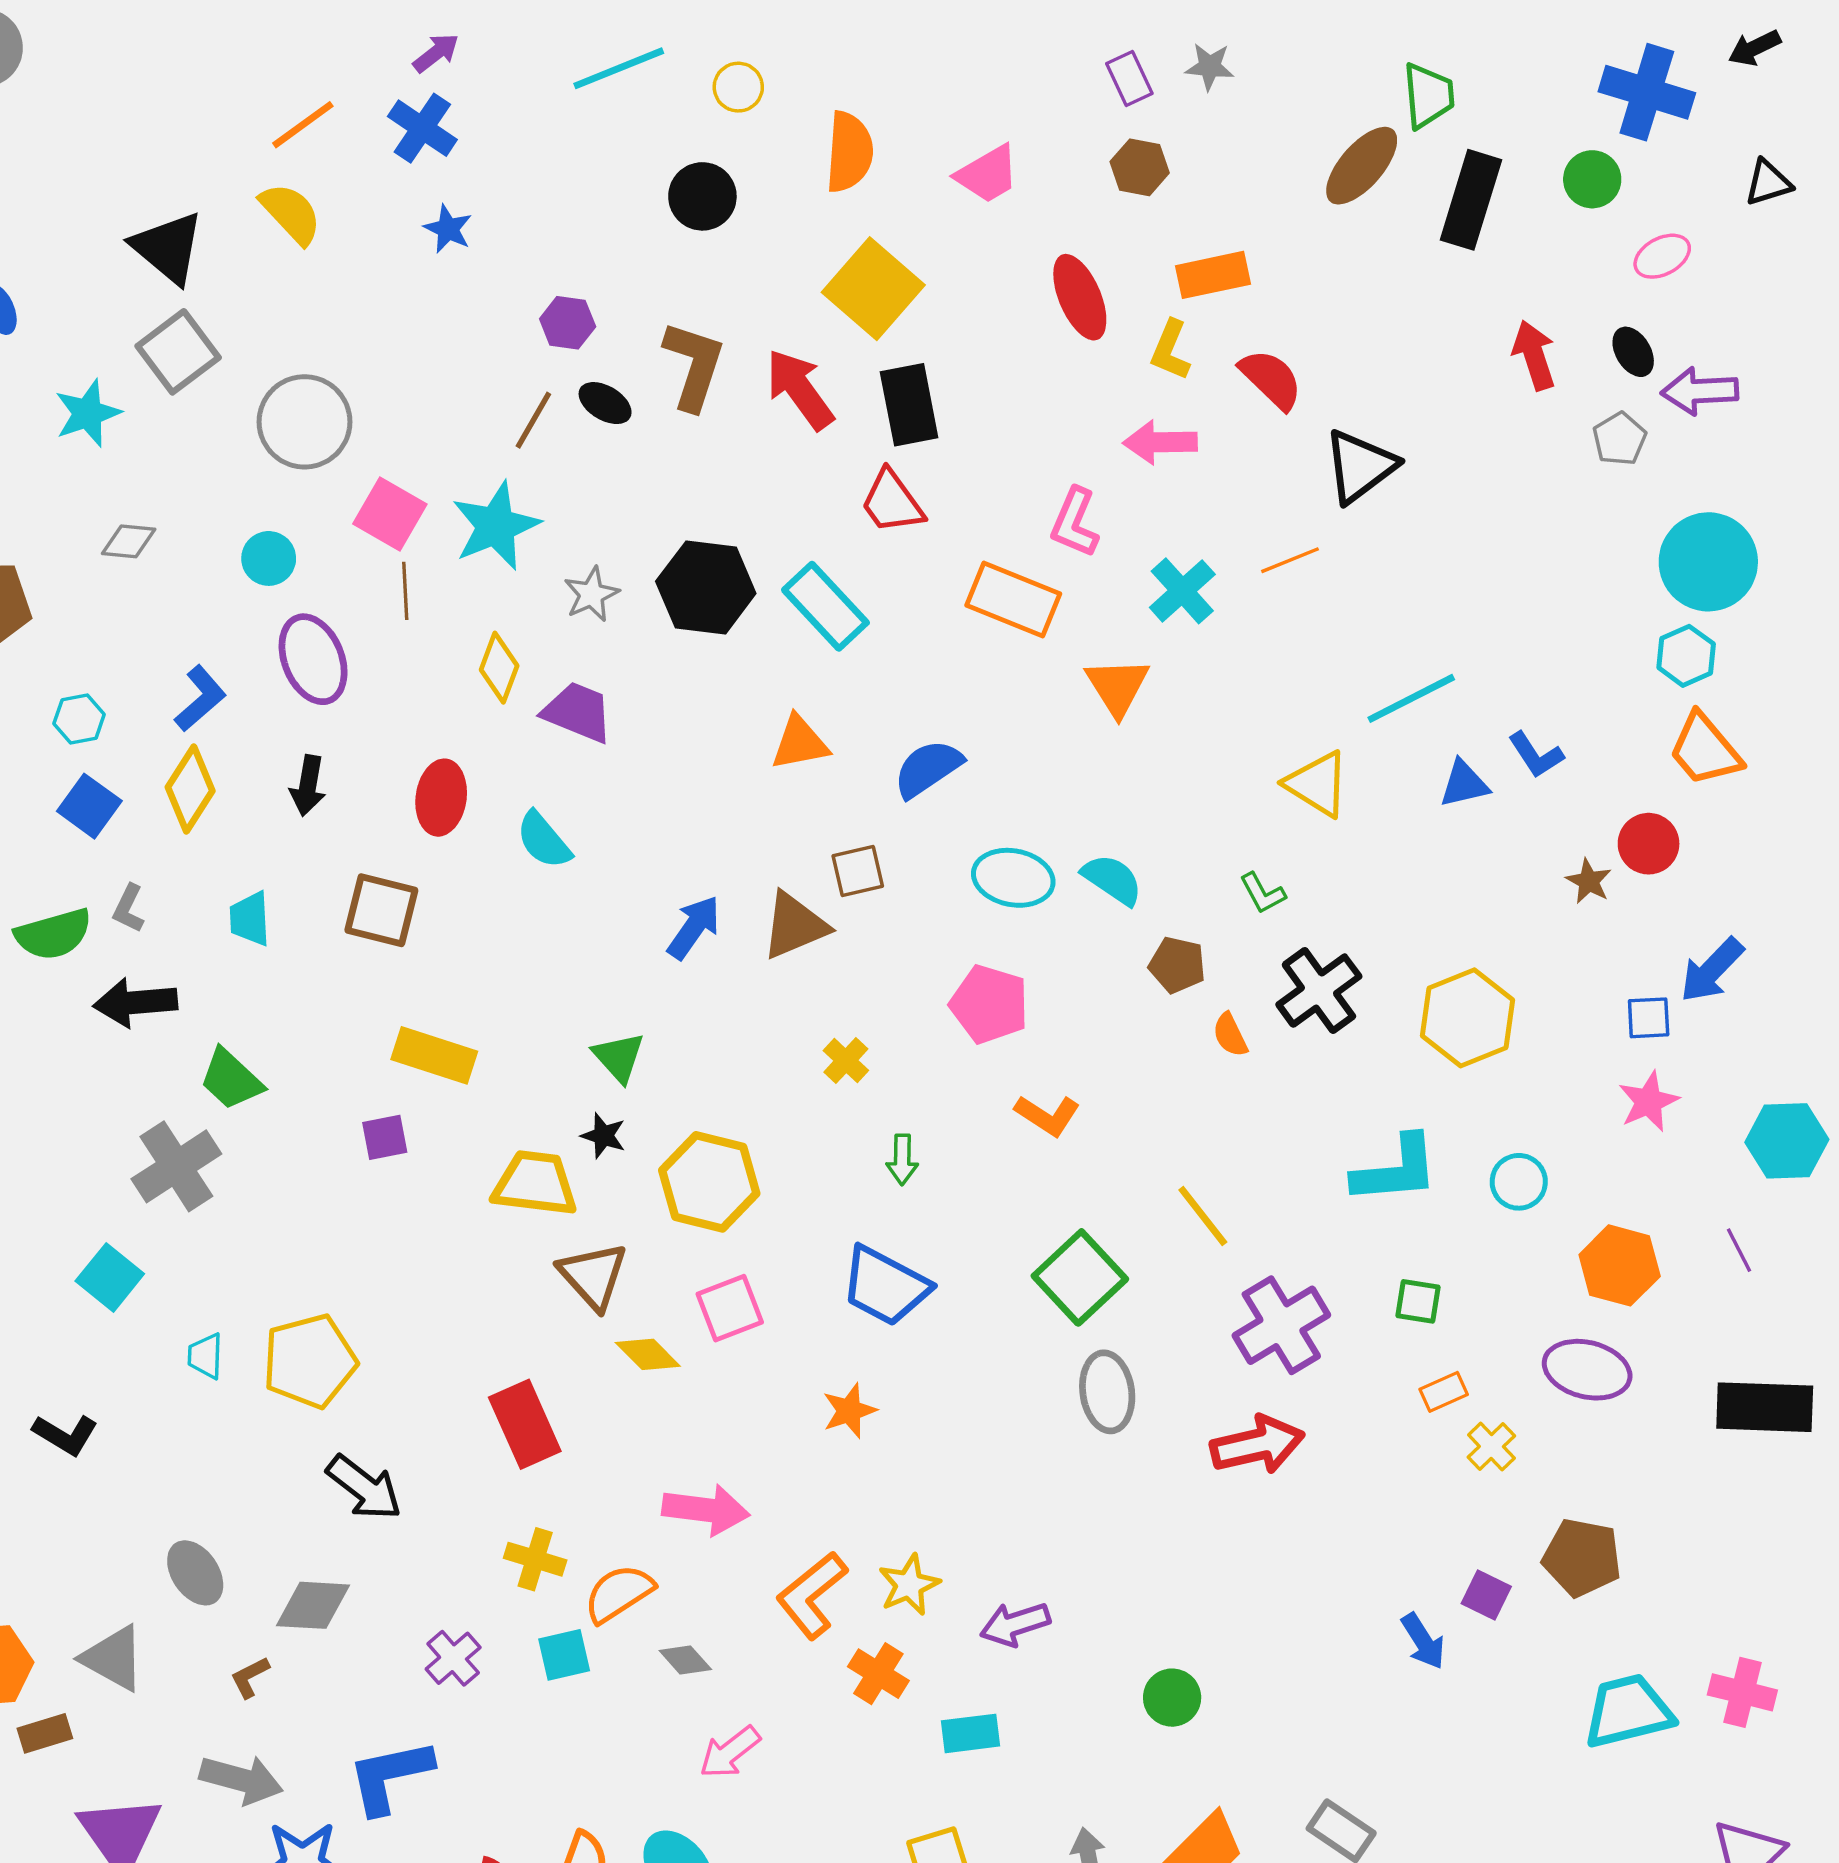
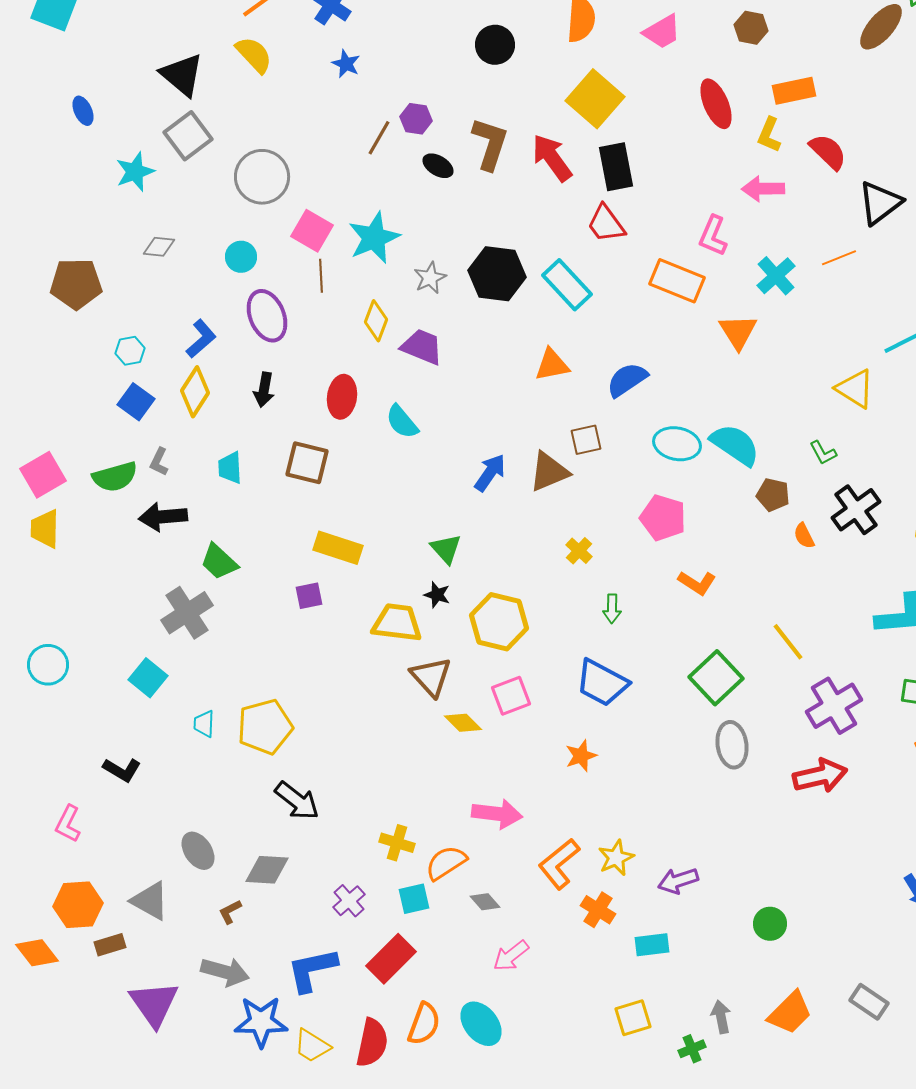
brown line: (533, 420) -> (379, 138), moved
cyan semicircle: (1112, 880) -> (735, 445), size x1.4
red rectangle: (525, 1424) -> (391, 959), moved, turned 69

